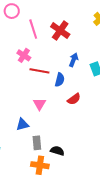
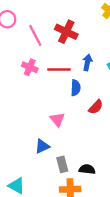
red line: (39, 71) -> (59, 69), moved

